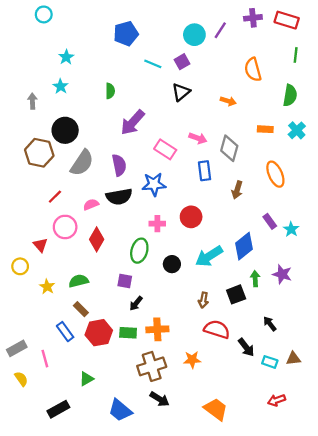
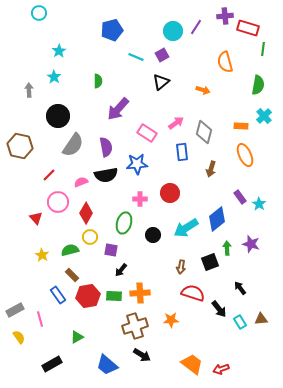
red rectangle: (287, 20) -> (248, 28), moved
orange rectangle: (265, 129) -> (241, 126), moved
pink arrow: (198, 138) -> (176, 123), turned -56
brown hexagon: (39, 153) -> (20, 146), moved
yellow circle: (20, 266) -> (90, 237), moved
cyan rectangle: (270, 362) -> (240, 322), turned 40
red arrow: (277, 400) -> (221, 369), moved

